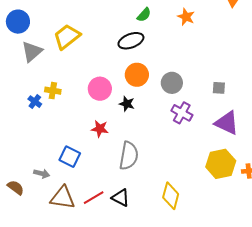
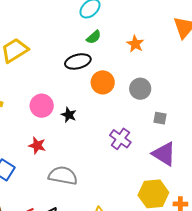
orange circle: (137, 75) -> (103, 82), moved
gray circle: (172, 83) -> (140, 89), moved
black star: (127, 104) -> (69, 115), moved
gray semicircle: (129, 156) -> (63, 176), turned -96

